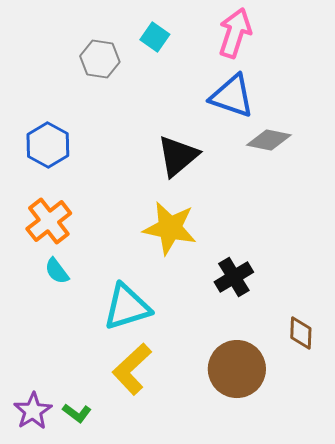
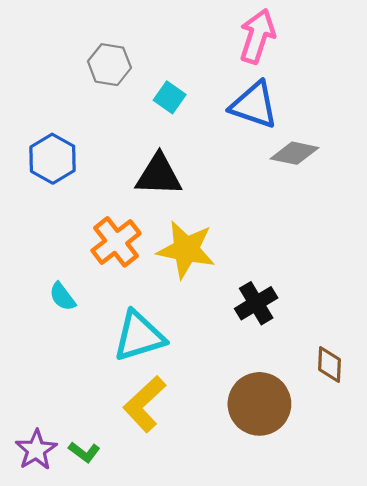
cyan square: (155, 37) -> (170, 97), moved
black triangle: (178, 156) -> (159, 175), moved, turned 42
orange cross: (49, 221) -> (116, 242), moved

